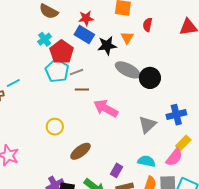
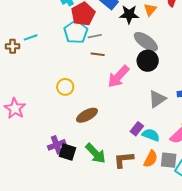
black circle: (150, 78) -> (148, 61), moved
pink arrow: (106, 108) -> (118, 76), turned -85
purple rectangle: (117, 170) -> (137, 129), moved

